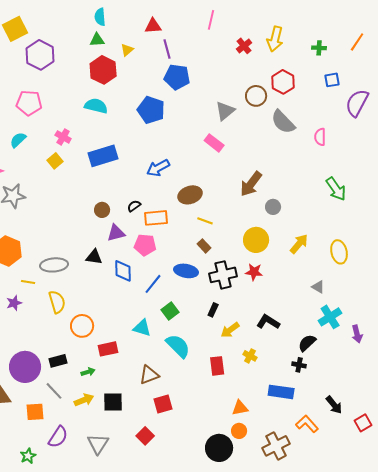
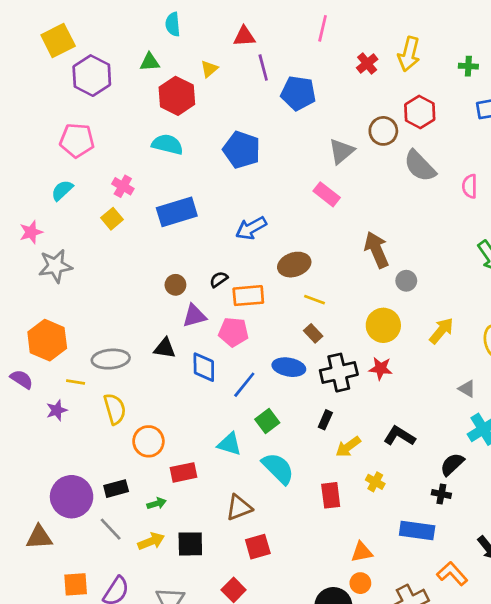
green triangle: (97, 40) -> (150, 62), moved
blue pentagon: (177, 77) -> (298, 93), moved
brown arrow: (251, 184) -> (377, 250), turned 120
orange square: (35, 412) -> (76, 584), moved

